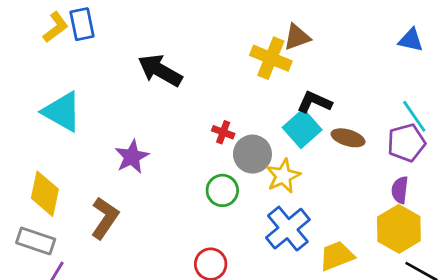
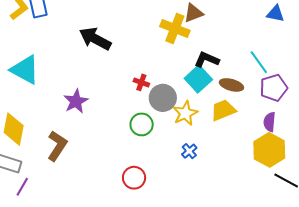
cyan line: (414, 116) -> (259, 62), moved
blue cross: (288, 229) -> (189, 151), size x0.5
yellow trapezoid: (337, 256) -> (223, 110), moved

